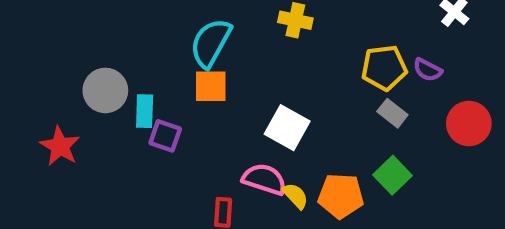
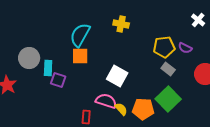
green square: (392, 175) -> (168, 99), size x1.4

